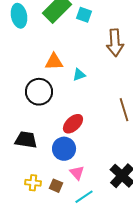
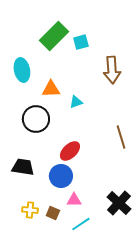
cyan square: (84, 15) -> (81, 42), turned -35
cyan ellipse: (19, 16) -> (22, 70), moved
pink triangle: (77, 173) -> (74, 200), turned -49

